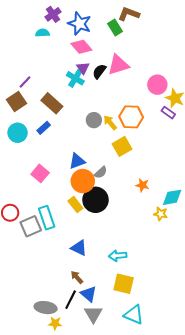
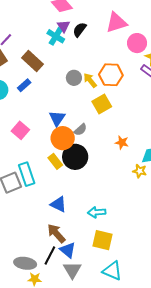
pink triangle: (118, 65) -> (116, 23), moved
blue triangle: (77, 161) -> (57, 118), turned -36
brown arrow: (77, 277) -> (56, 233), size x1.5

